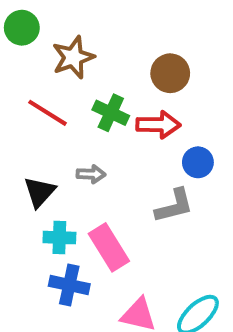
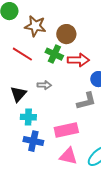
brown star: (73, 57) -> (35, 26), turned 30
brown circle: (170, 73) -> (66, 34), moved
pink rectangle: (109, 247) -> (66, 130), moved, turned -70

